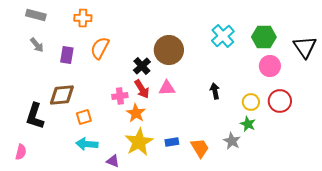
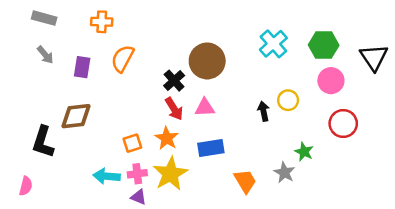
pink cross: (120, 96) -> (137, 174), moved
yellow circle: (251, 102) -> (288, 100), moved
orange square: (84, 117) -> (132, 143), moved
blue rectangle: (172, 142) -> (211, 148), moved, size x1.5

